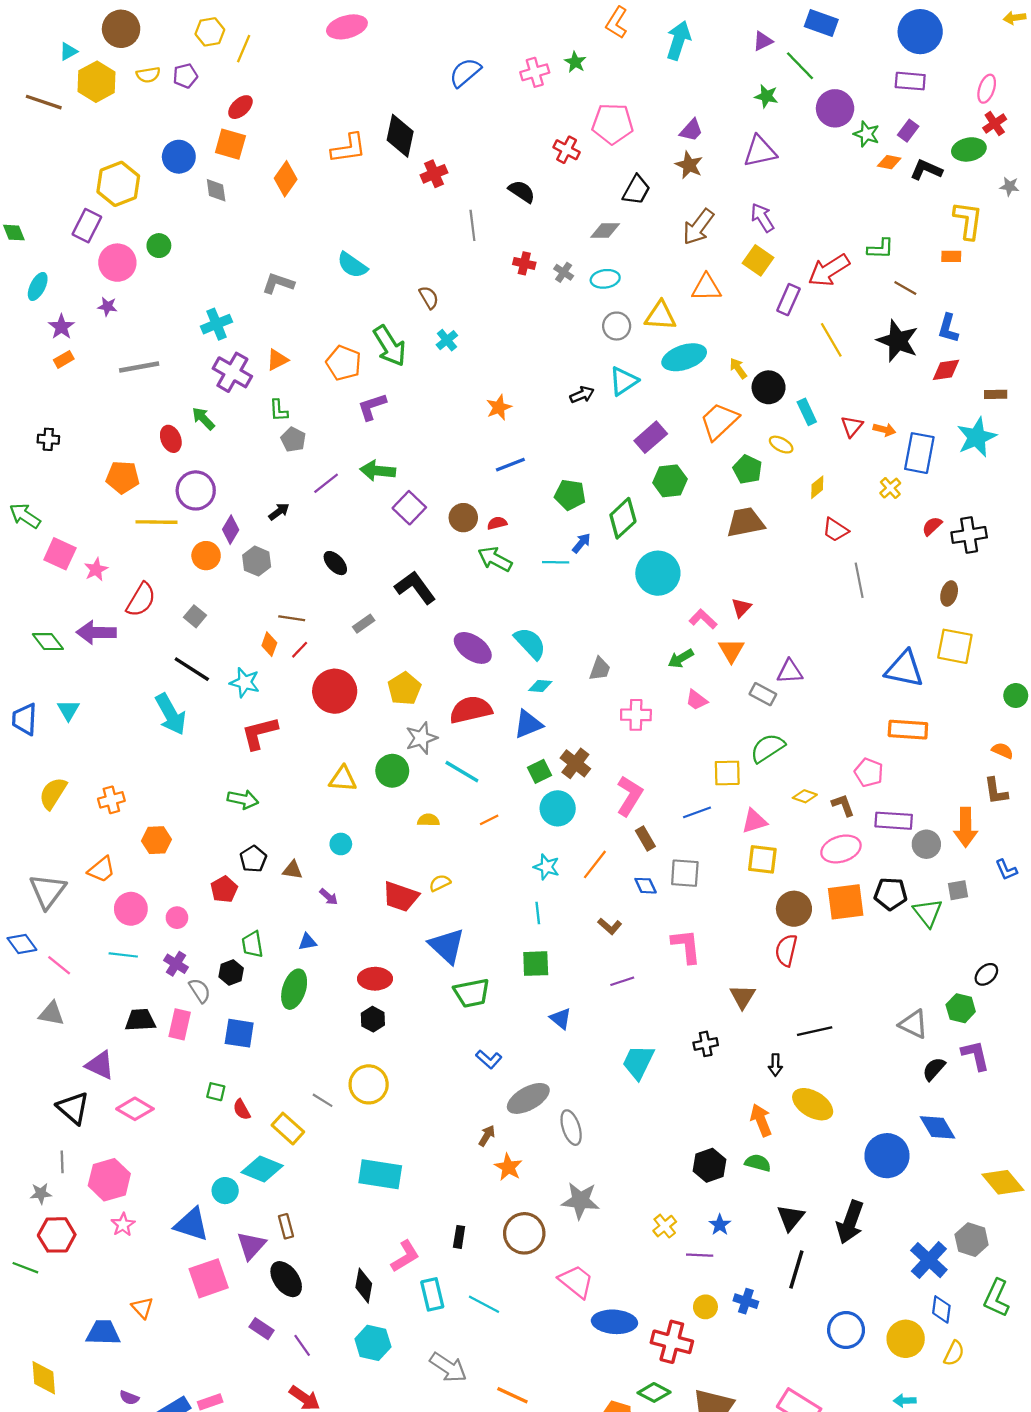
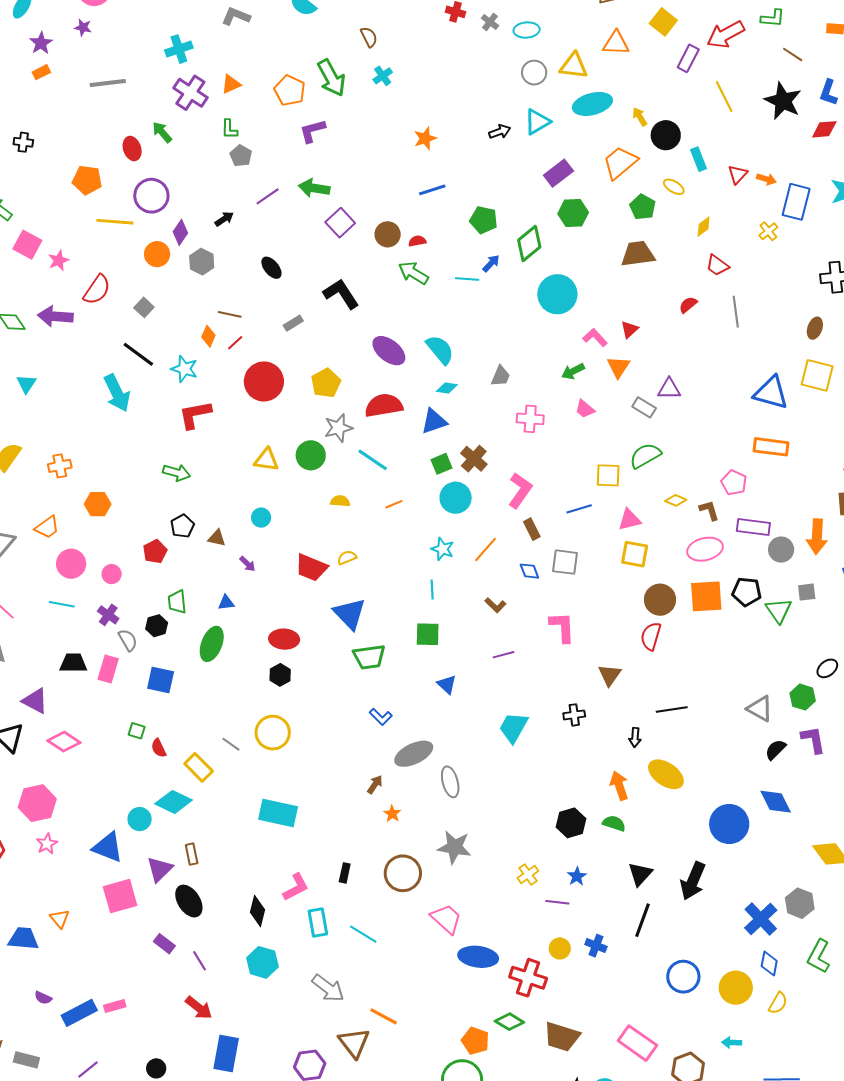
red semicircle: (932, 526) -> (688, 305), moved
orange star: (508, 1167) -> (392, 814), size x0.7

